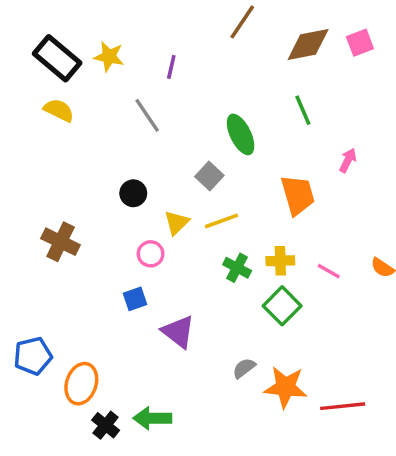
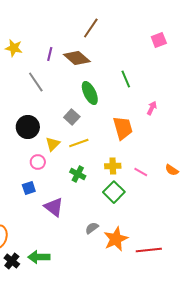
brown diamond: (308, 44) -> (77, 58), moved, turned 52
black circle: (133, 193) -> (28, 127), size x1.5
green cross: (237, 268) -> (78, 174), moved
orange star: (286, 387) -> (116, 239), turned -30

